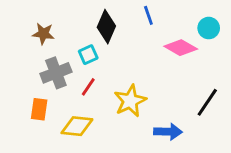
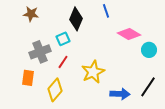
cyan circle: (209, 28) -> (149, 50), moved
brown star: (43, 34) -> (31, 14), moved
black line: (207, 102) -> (148, 87), moved
yellow diamond: (77, 126) -> (55, 90), turned -55

